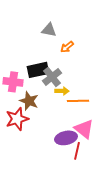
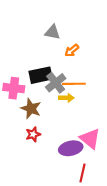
orange line: (78, 101) -> (74, 84), moved
red star: (17, 119) -> (33, 134), moved, size x0.6
red line: (77, 151) -> (83, 173), moved

